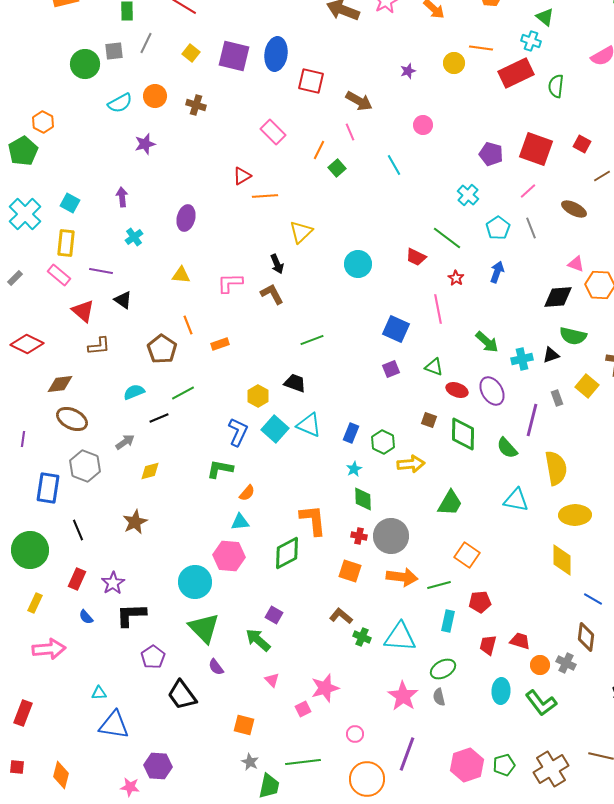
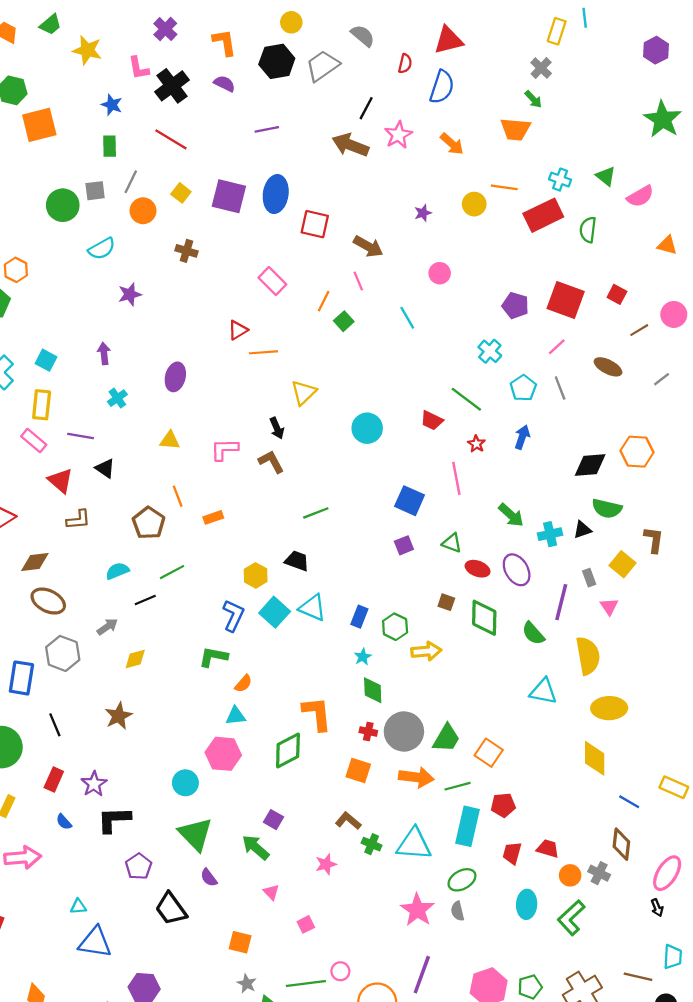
green triangle: (545, 17) -> (606, 176), moved
orange circle: (155, 96) -> (143, 211), moved
pink triangle: (576, 264) -> (609, 607), moved, turned 36
green trapezoid: (450, 503) -> (446, 738), moved
cyan circle: (195, 582) -> (185, 783), size x0.7
cyan rectangle: (448, 621) -> (468, 826), size x1.6
pink star: (325, 688) -> (326, 864), moved, size x0.7
green L-shape: (541, 703) -> (571, 918), turned 84
pink circle: (355, 734) -> (340, 971), moved

